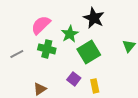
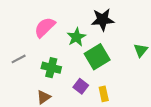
black star: (94, 18) -> (103, 20), turned -30
green cross: (47, 49) -> (51, 68), moved

